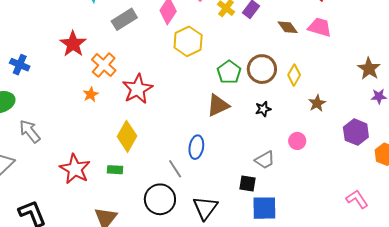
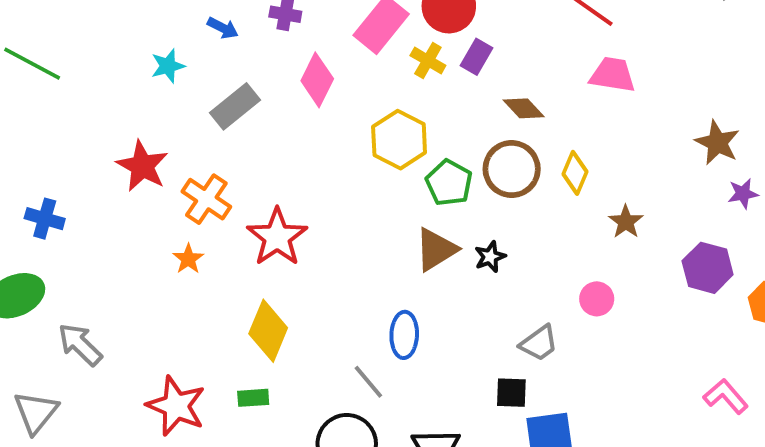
brown diamond: (288, 27) -> (524, 108), moved
yellow hexagon: (188, 41) -> (399, 140), moved
black star: (263, 109) -> (490, 257), moved

